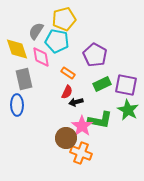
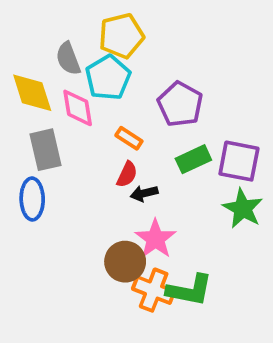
gray semicircle: (36, 31) -> (68, 59), turned -54
cyan pentagon: (57, 41) -> (108, 78), turned 30
green L-shape: (100, 120) -> (190, 290), moved

